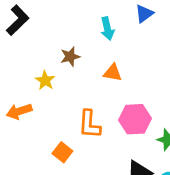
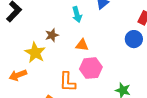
yellow star: (45, 80) -> (35, 53), size x1.5
pink hexagon: (135, 119) -> (91, 68), moved

